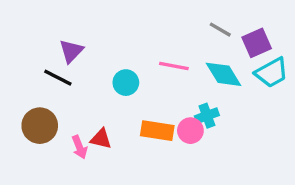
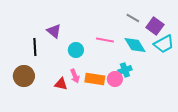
purple square: (257, 43) -> (155, 26), turned -30
purple triangle: (71, 51) -> (54, 31), moved, turned -35
black line: (58, 78) -> (35, 47), turned 60
pink arrow: (79, 147) -> (75, 76), moved

